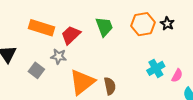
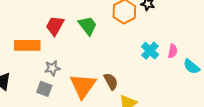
red trapezoid: (71, 35) -> (55, 26), moved
gray square: (36, 70) -> (44, 89), moved

